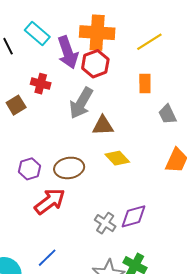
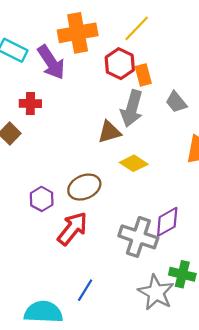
red hexagon: (95, 64) -> (120, 64), moved
gray arrow: (81, 103) -> (132, 109), moved
gray cross: (105, 223) -> (138, 237), size x1.6

